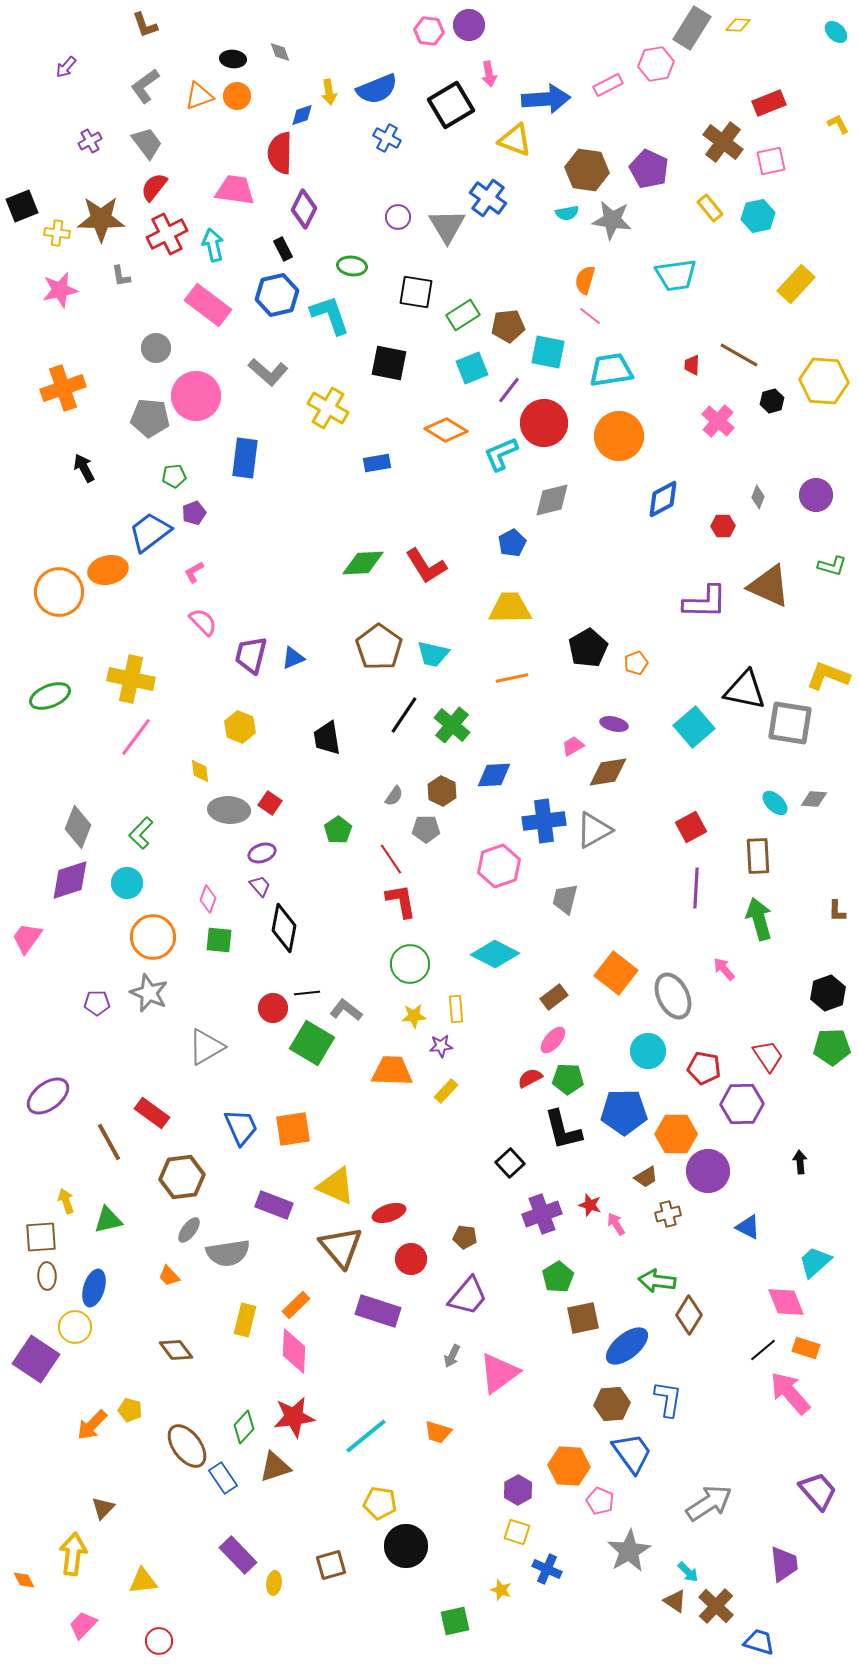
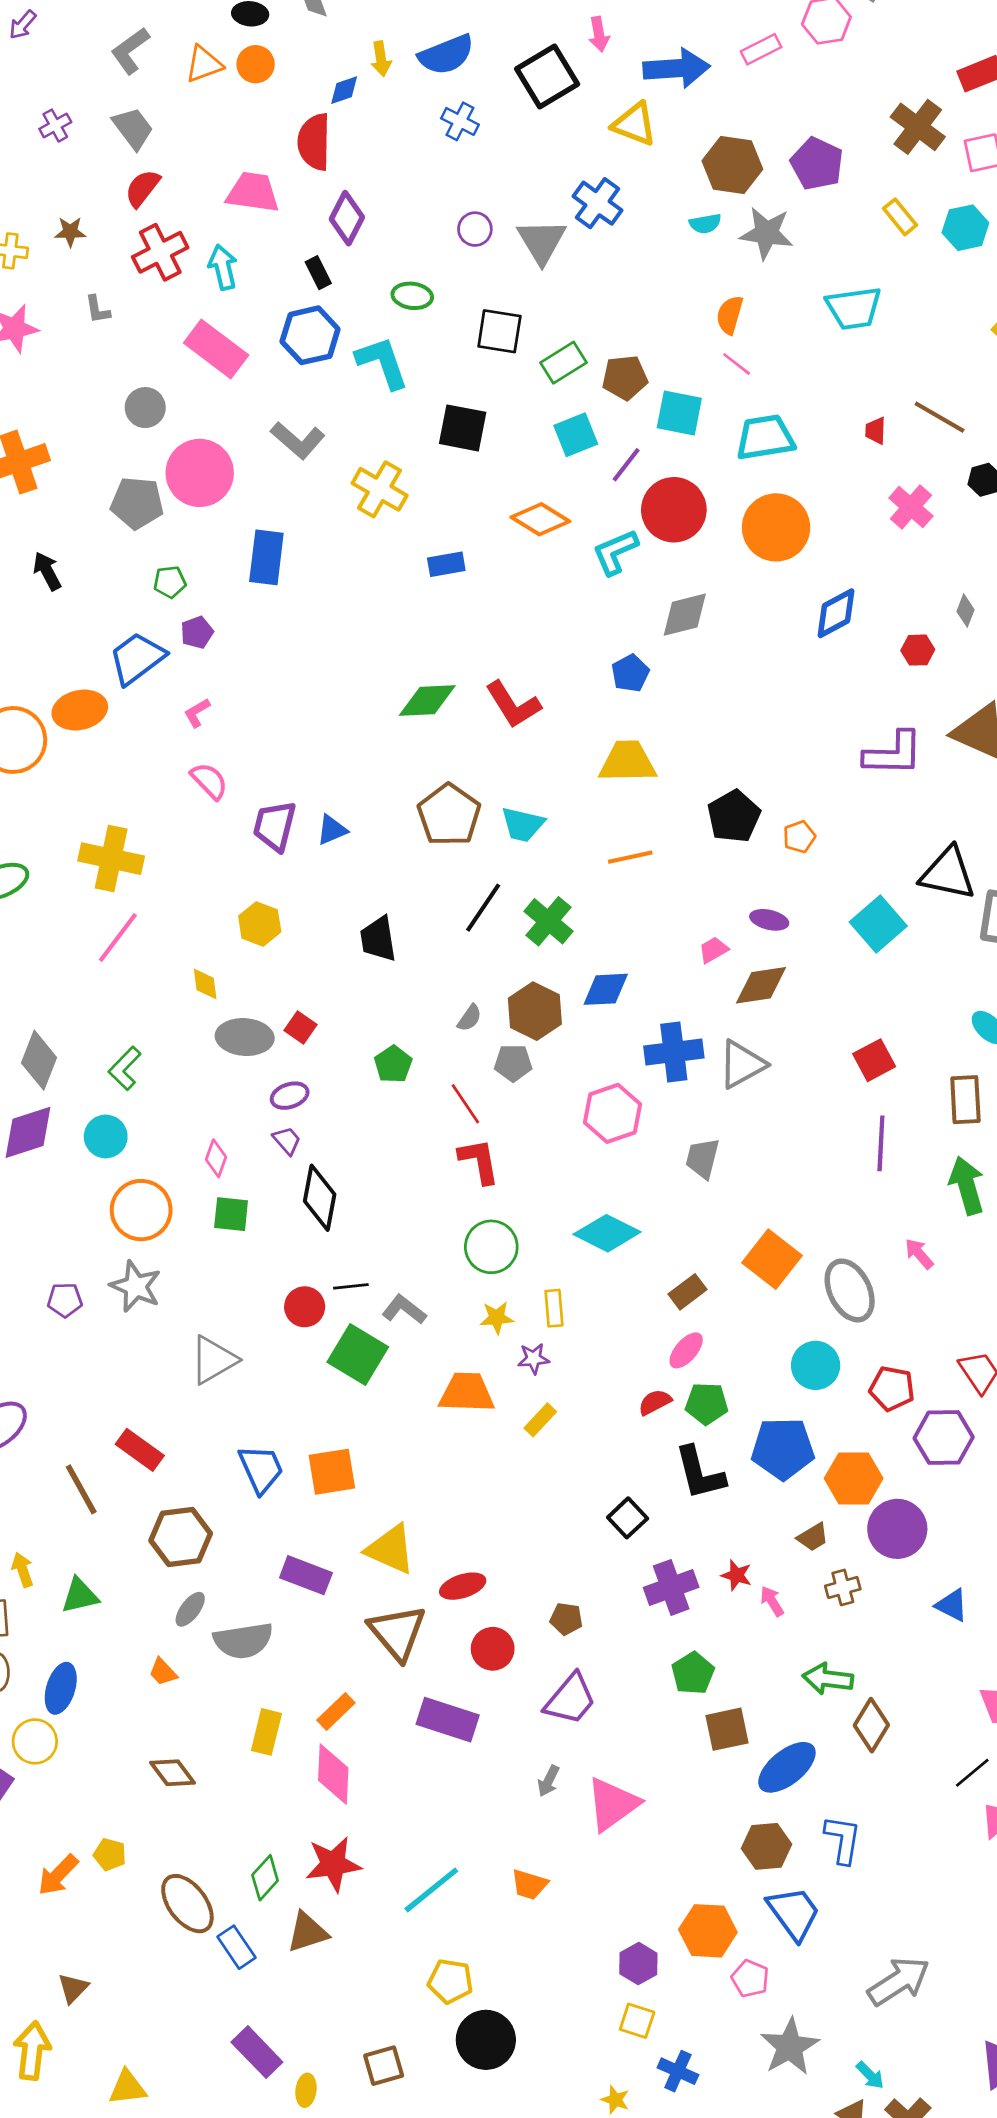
brown star: (101, 219) -> (70, 232), size x0.5
brown hexagon: (442, 791) -> (535, 1011), size x1.4

